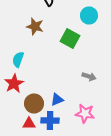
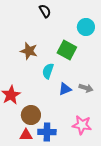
brown star: (35, 26) -> (29, 51), moved
cyan semicircle: (18, 60) -> (48, 71), moved
blue triangle: (57, 100) -> (65, 89), moved

